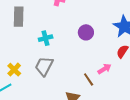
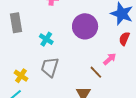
purple circle: (86, 32) -> (85, 26), size x1.6
cyan cross: (46, 38) -> (46, 39), turned -32

